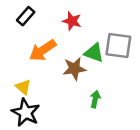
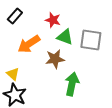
green triangle: (94, 53) -> (65, 37), moved
green arrow: (95, 99) -> (72, 84), size x1.6

